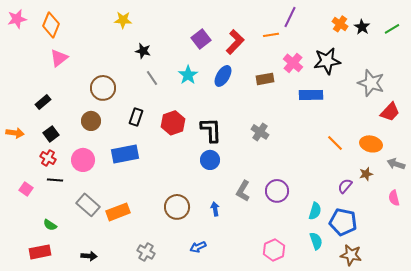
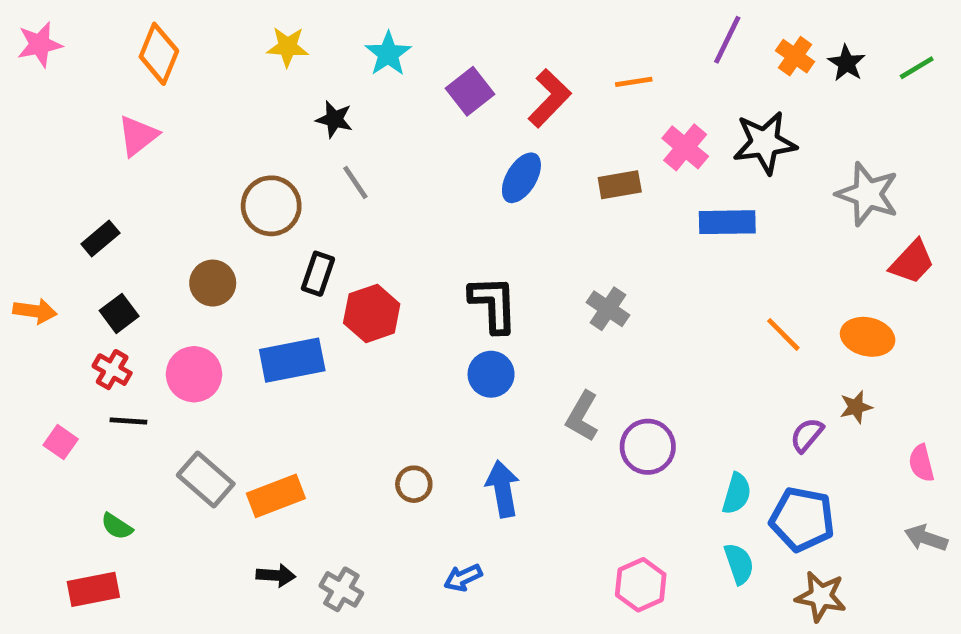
purple line: (290, 17) -> (727, 40), moved
orange diamond: (51, 25) -> (159, 54), moved
cyan star: (188, 75) -> (388, 54), moved
brown circle: (103, 88) -> (271, 206), moved
red hexagon: (173, 123) -> (372, 313), moved
gray arrow: (396, 164) -> (926, 538), moved
gray L-shape: (243, 191) -> (582, 416), moved
brown circle: (177, 207) -> (414, 484), size x0.6
blue arrow: (215, 209) -> (503, 489), size x1.6
black arrow: (89, 256) -> (276, 575), moved

